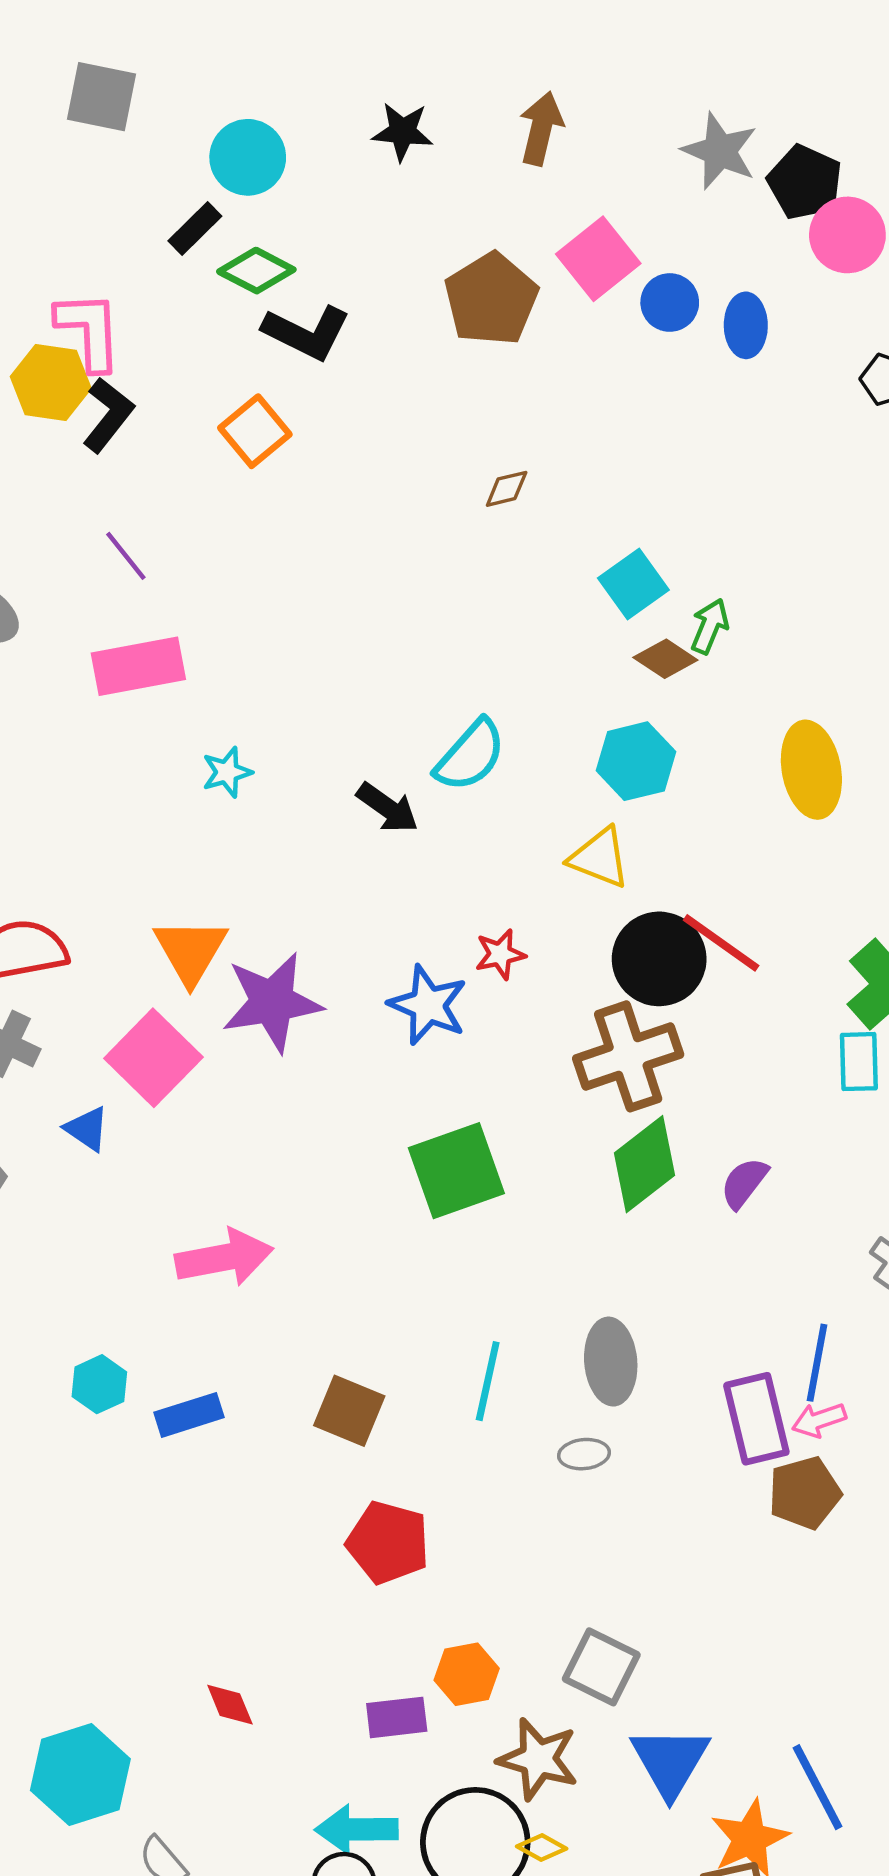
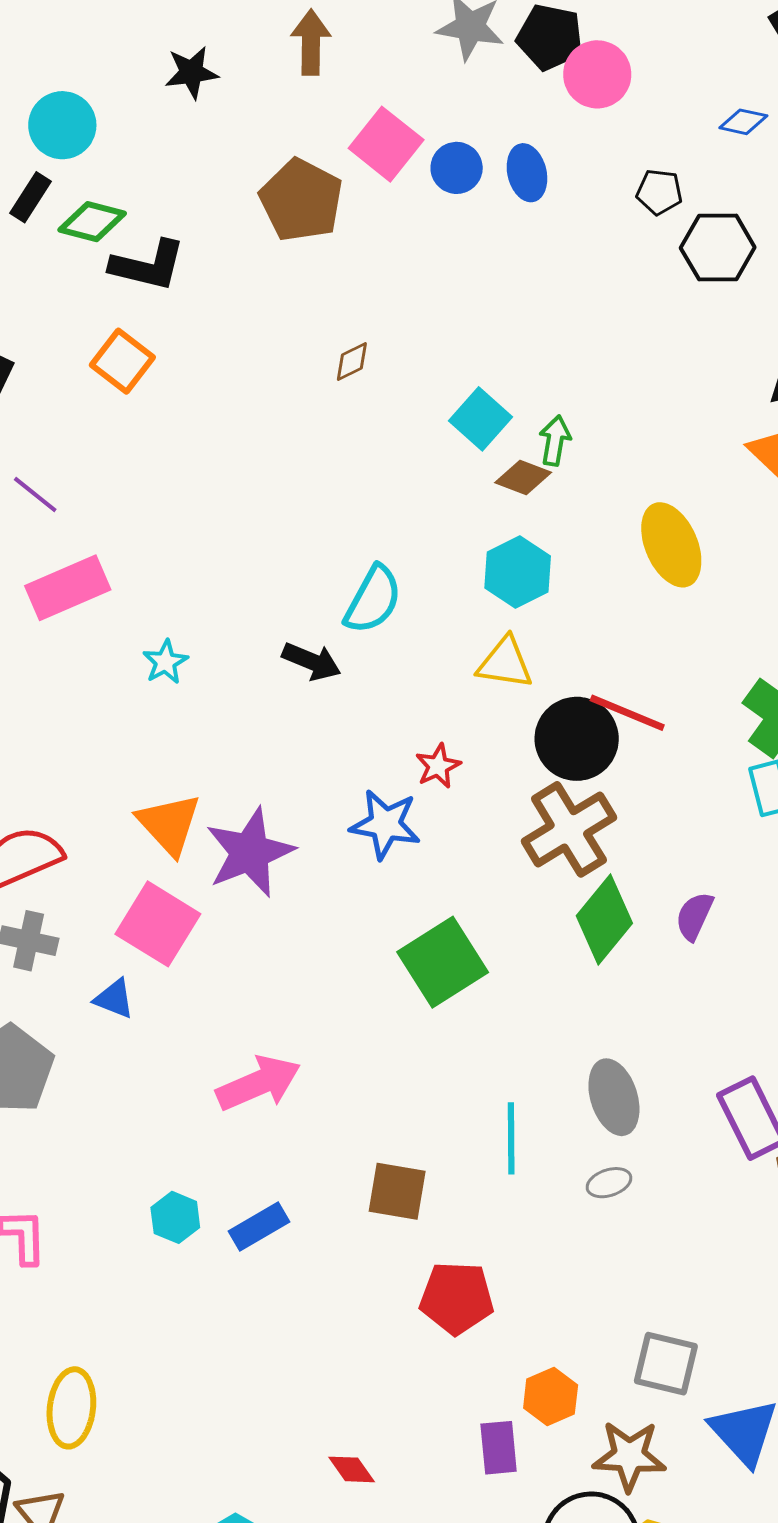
purple rectangle: (397, 1717) -> (499, 1448), turned -76

